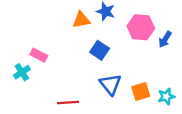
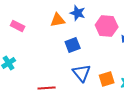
blue square: (100, 50) -> (73, 45), turned 35
pink rectangle: (39, 55) -> (18, 26), moved

